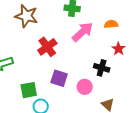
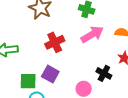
purple square: (59, 78) -> (50, 74), moved

